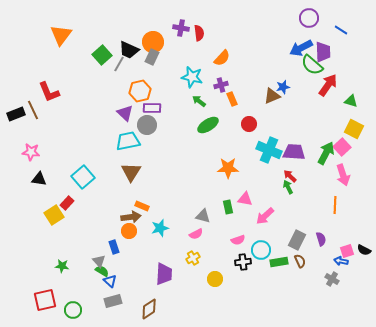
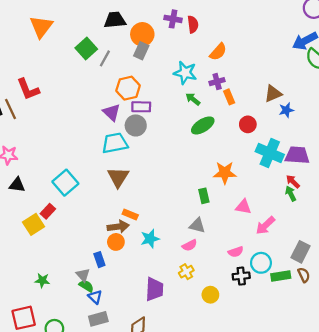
black trapezoid: (129, 50) -> (115, 20), moved, turned 150
blue star: (283, 87) -> (286, 110), moved
green rectangle: (228, 207) -> (204, 196), moved

